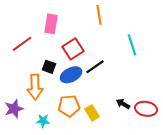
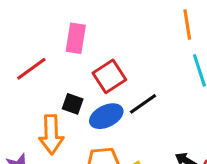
orange line: (99, 15) -> (187, 24), moved

